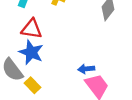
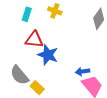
blue star: (31, 52) -> (48, 55), moved

